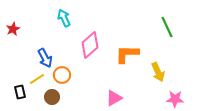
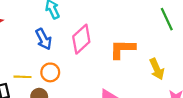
blue arrow: (45, 58) -> (44, 39), moved
yellow line: (37, 79) -> (22, 77), turned 35

